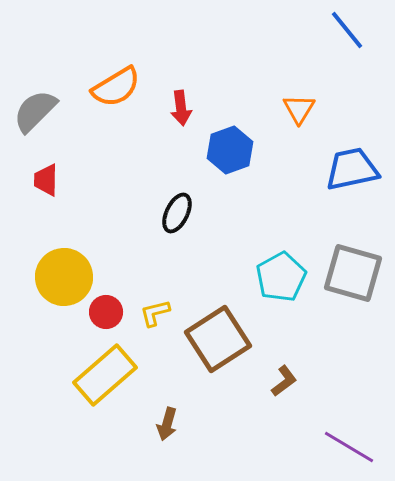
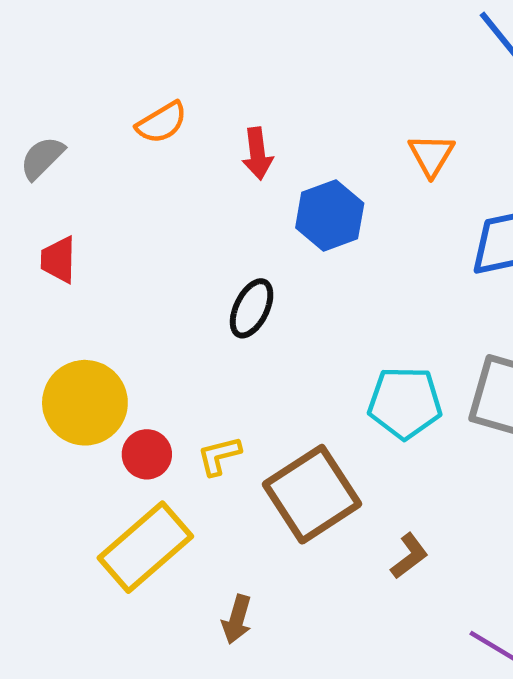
orange semicircle: (116, 87) -> (162, 123), size x0.7
gray semicircle: (35, 111) -> (42, 158), size x0.7
cyan pentagon: (281, 277) -> (405, 403), turned 30

